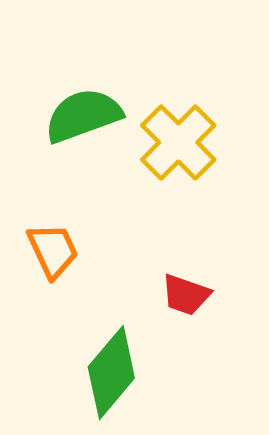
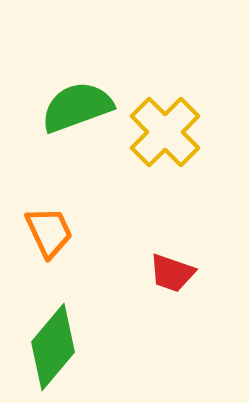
green diamond: (111, 373) -> (53, 347), moved

